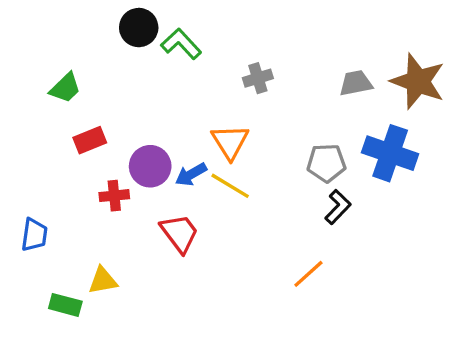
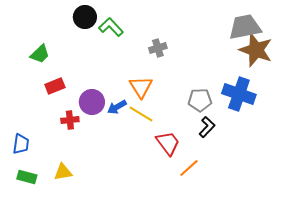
gray trapezoid: (356, 83) -> (245, 27), moved, size x1.6
red trapezoid: (180, 233) -> (168, 143), moved
green rectangle: (65, 305) -> (27, 177), moved

